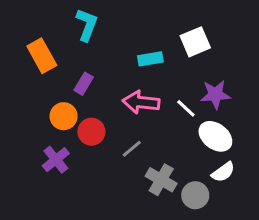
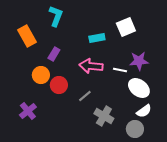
white line: (186, 108) -> (120, 70), turned -32
purple cross: (56, 160) -> (28, 111), moved
gray circle: (195, 195) -> (135, 129), moved

